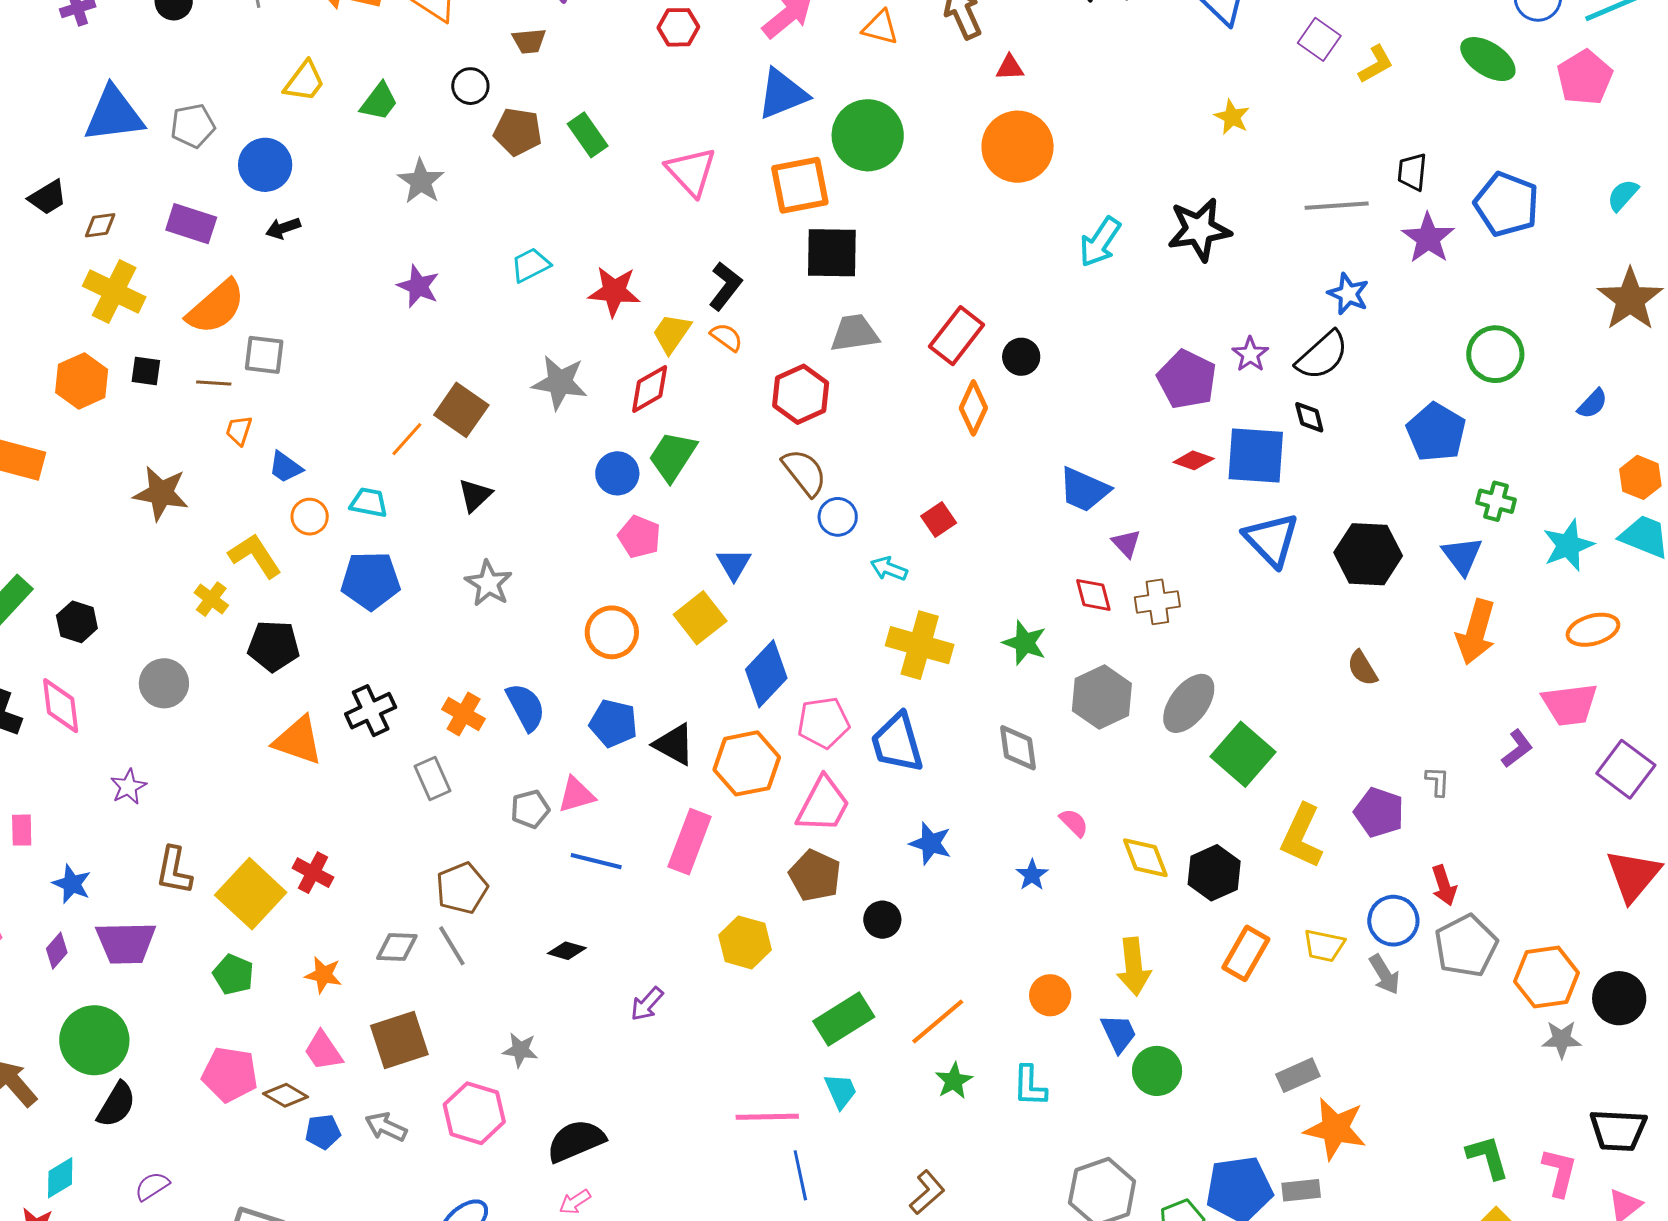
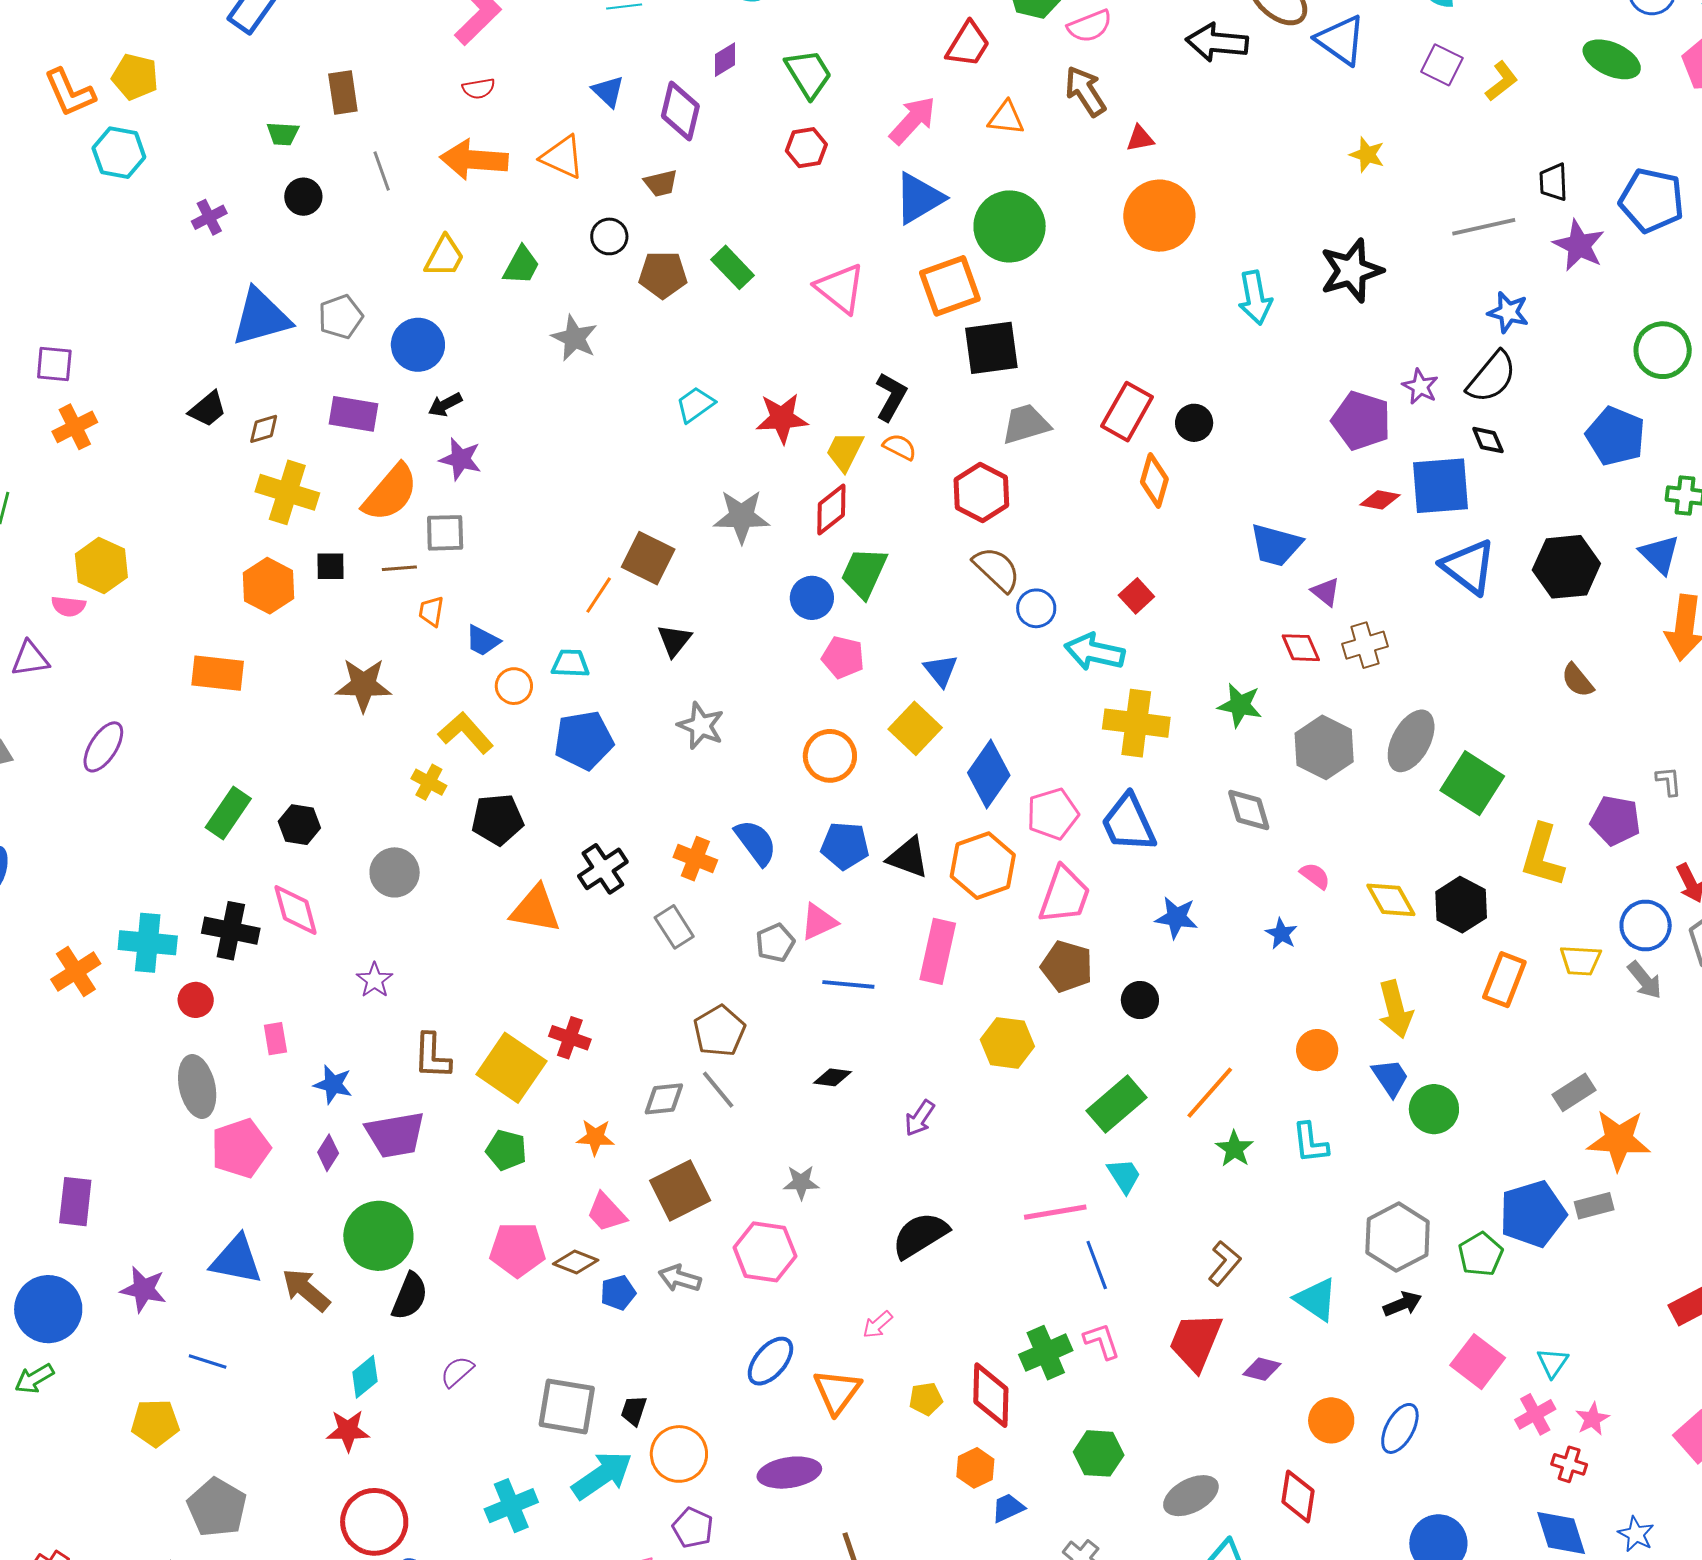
cyan arrow: (1100, 242) -> (1255, 298), turned -36
purple star: (418, 286) -> (460, 459), moved
cyan arrow: (889, 569) -> (1095, 652), size x1.6
black semicircle: (576, 1141) -> (920, 1235), moved

